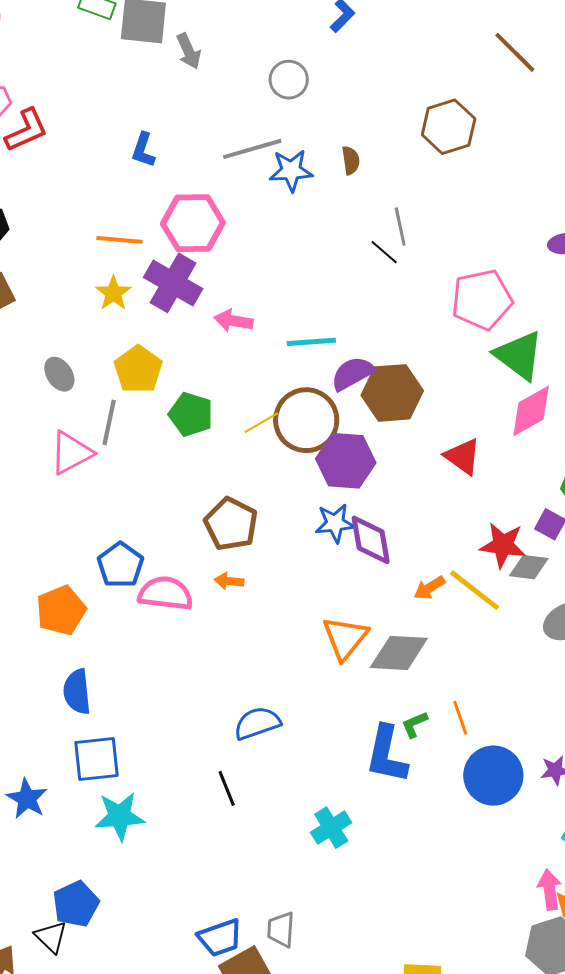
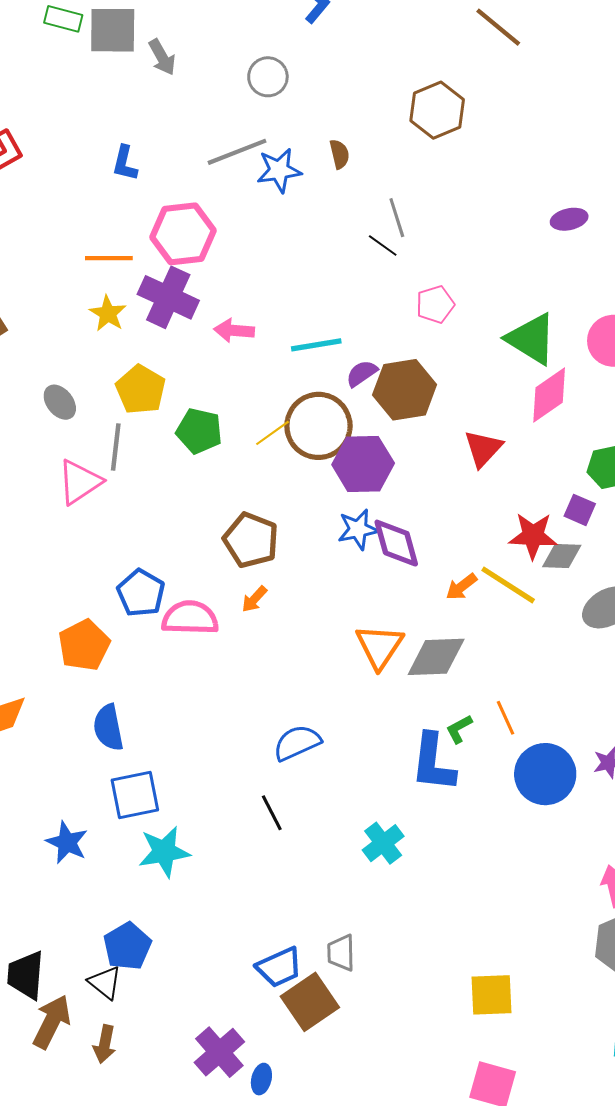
pink pentagon: (482, 300) -> (435, 304), moved, size x0.6
purple semicircle: (353, 373) -> (362, 373), size x0.7
red triangle: (463, 456) -> (483, 448), turned 42
orange arrow: (229, 581) -> (254, 599), turned -48

